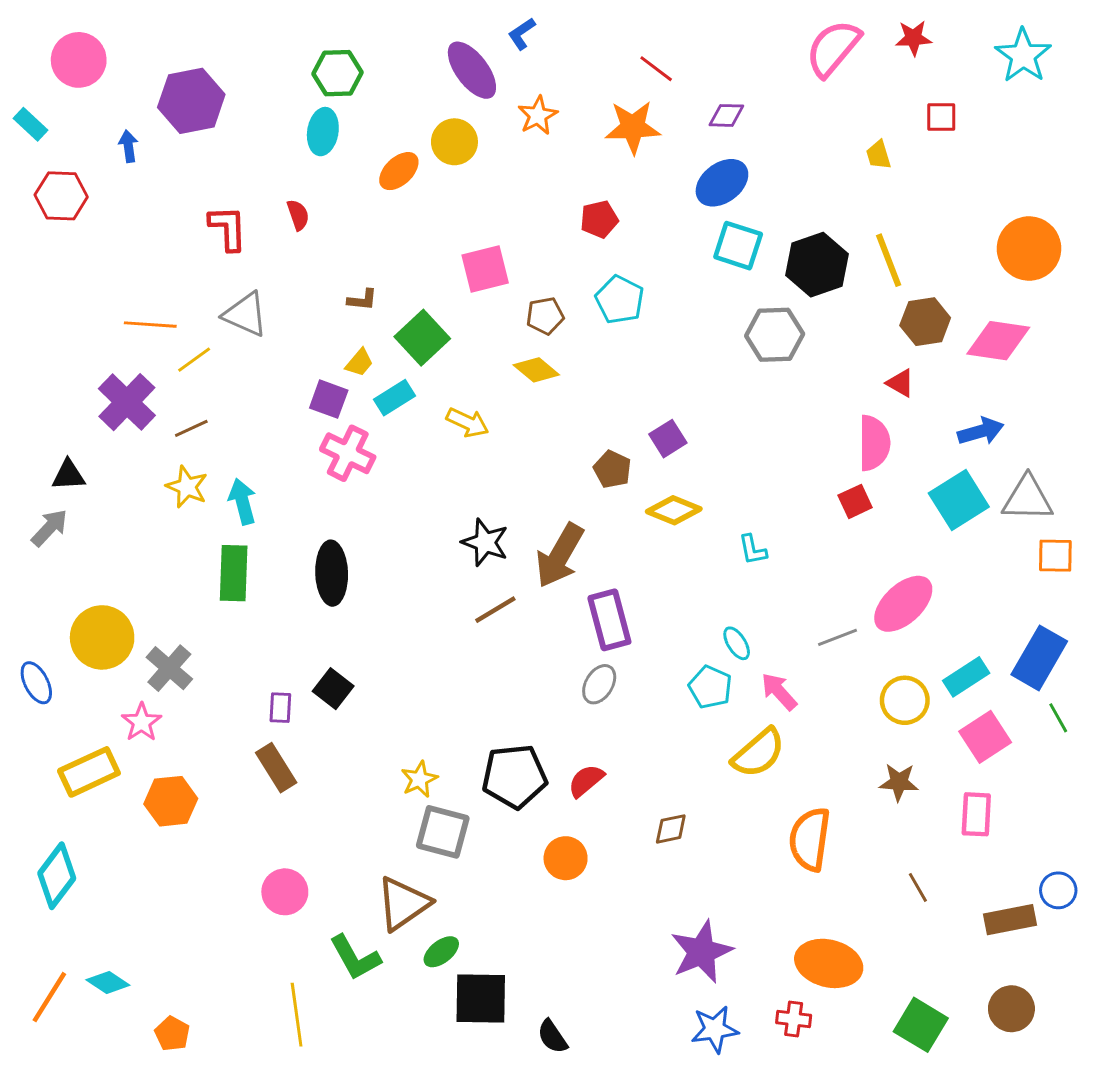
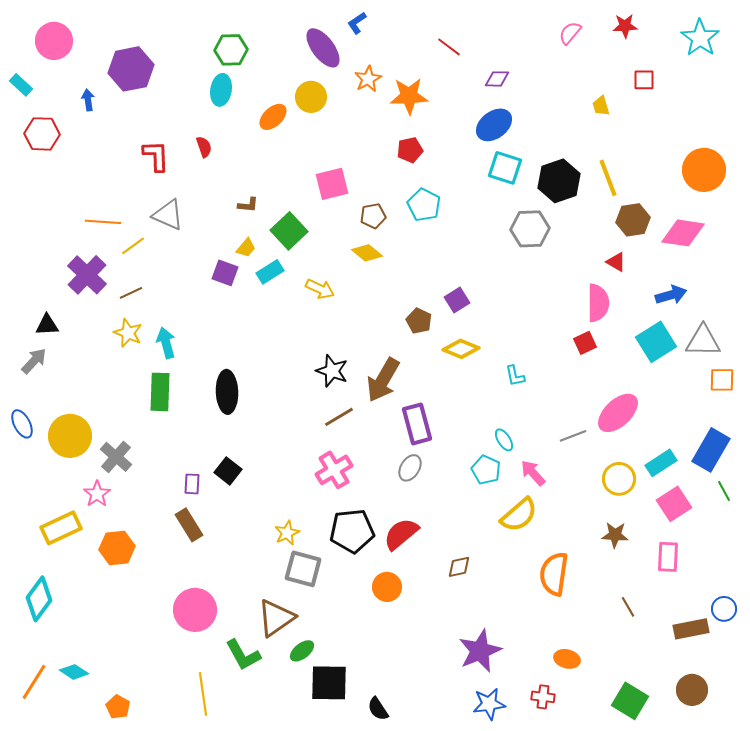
pink semicircle: (833, 48) -> (570, 33), size x0.6
orange star: (633, 127) -> (409, 96), moved
pink cross: (348, 453) -> (334, 470), moved, turned 33
blue ellipse: (36, 683) -> (22, 424), moved
red semicircle: (586, 781) -> (401, 534), size x1.4
pink circle: (285, 892) -> (195, 610), size x1.4
orange ellipse: (829, 963) -> (567, 659), size x0.6

